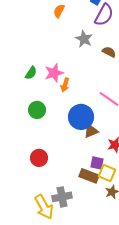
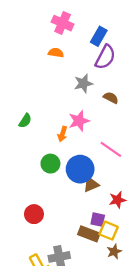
orange semicircle: (59, 11) -> (56, 53), turned 72
gray star: (84, 39) -> (83, 83), turned 30
pink star: (54, 73) -> (79, 121), moved
green circle: (37, 110) -> (50, 164), moved

